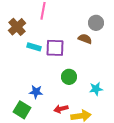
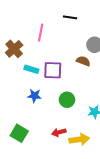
blue star: (36, 92) -> (34, 96), moved

